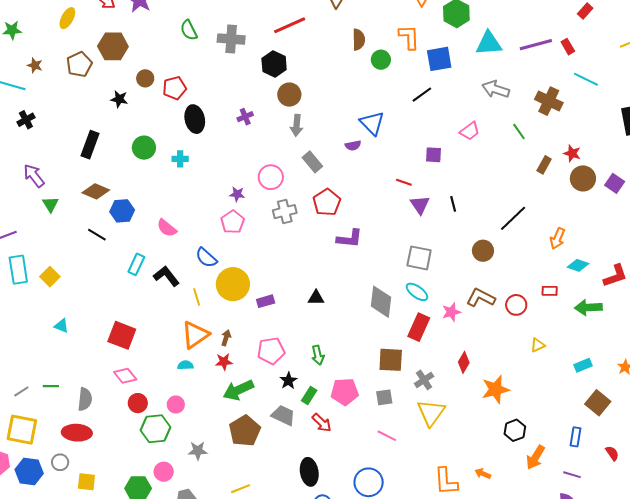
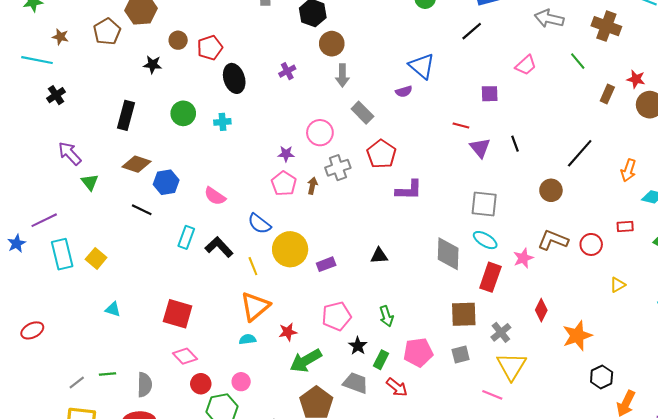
brown arrow: (226, 338) -> (312, 186), moved
pink line: (387, 436) -> (492, 395), moved

